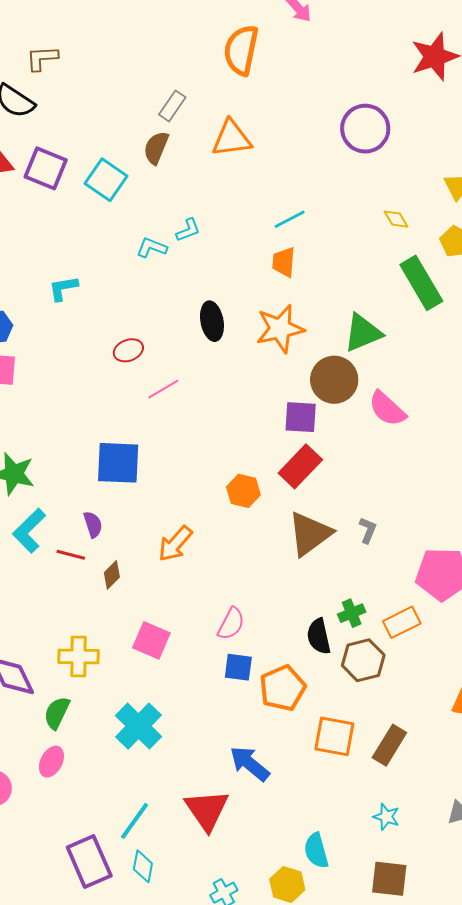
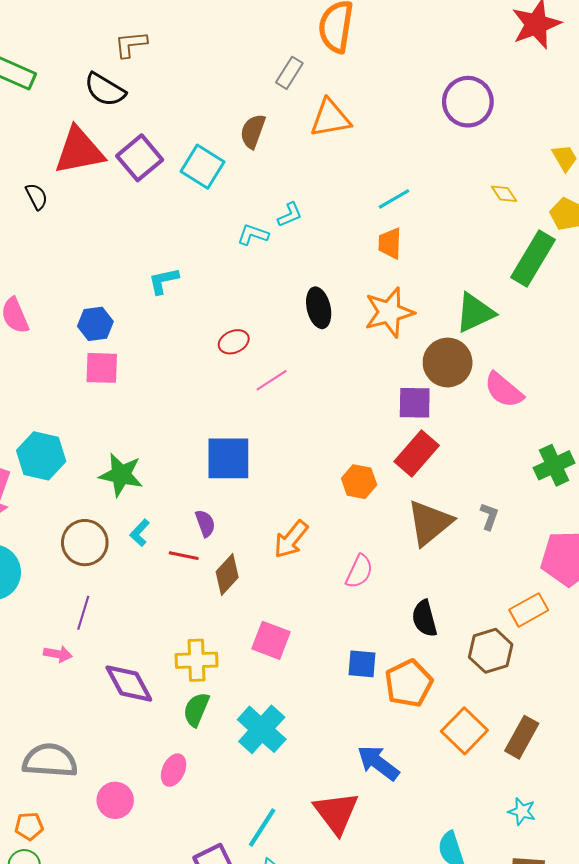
gray rectangle: (172, 106) -> (289, 73), moved
purple square: (46, 168) -> (140, 158), turned 30
green rectangle: (421, 283) -> (533, 258), turned 64
cyan L-shape: (29, 531) -> (140, 533), size x0.6
brown diamond: (112, 575) -> (227, 575), size x1.4
green cross: (352, 613) -> (554, 465), moved, size x1.4
pink semicircle: (231, 624) -> (359, 571), moved
black semicircle: (319, 636) -> (424, 618), moved
green semicircle: (57, 713) -> (196, 709), moved
orange square: (334, 736) -> (464, 731), turned 36

